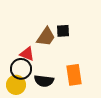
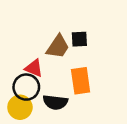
orange rectangle: (74, 75) -> (81, 81), moved

